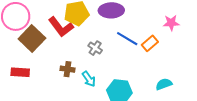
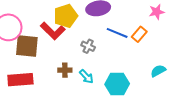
brown square: (32, 38) -> (27, 46), turned -30
red rectangle: (20, 72) -> (20, 80), size x1.4

